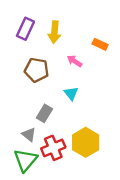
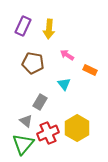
orange rectangle: (100, 44) -> (90, 70), moved

